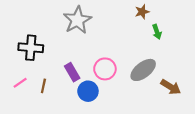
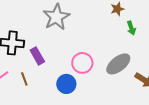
purple rectangle: (72, 72) -> (37, 56), moved
brown line: (43, 86) -> (24, 79), turned -32

